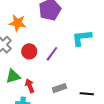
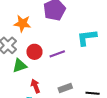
purple line: (52, 54) -> (57, 54), turned 35
green triangle: (13, 76) -> (20, 66), moved

